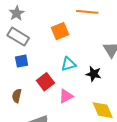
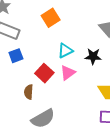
brown semicircle: (17, 96) -> (29, 92), moved
pink triangle: (66, 96) -> (68, 73), moved

